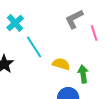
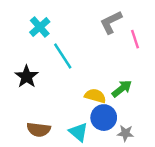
yellow semicircle: (61, 64) -> (95, 96), moved
green arrow: (83, 74) -> (122, 89), turned 60

